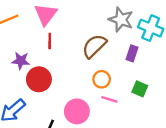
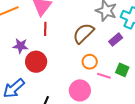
purple rectangle: (132, 53) -> (116, 40), turned 32
pink line: (109, 99) -> (104, 76), moved
pink circle: (77, 111) -> (80, 90), moved

